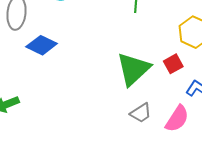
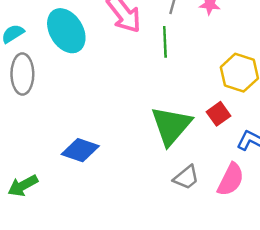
blue diamond: (42, 45) -> (80, 150), moved

